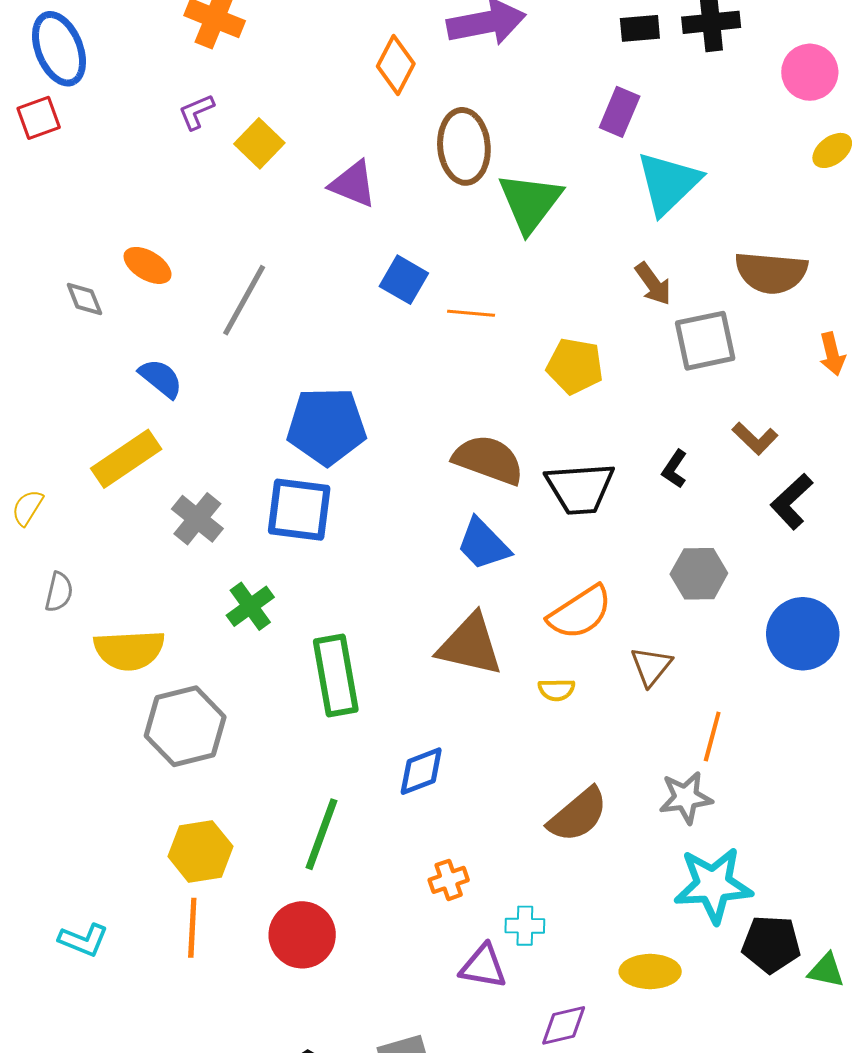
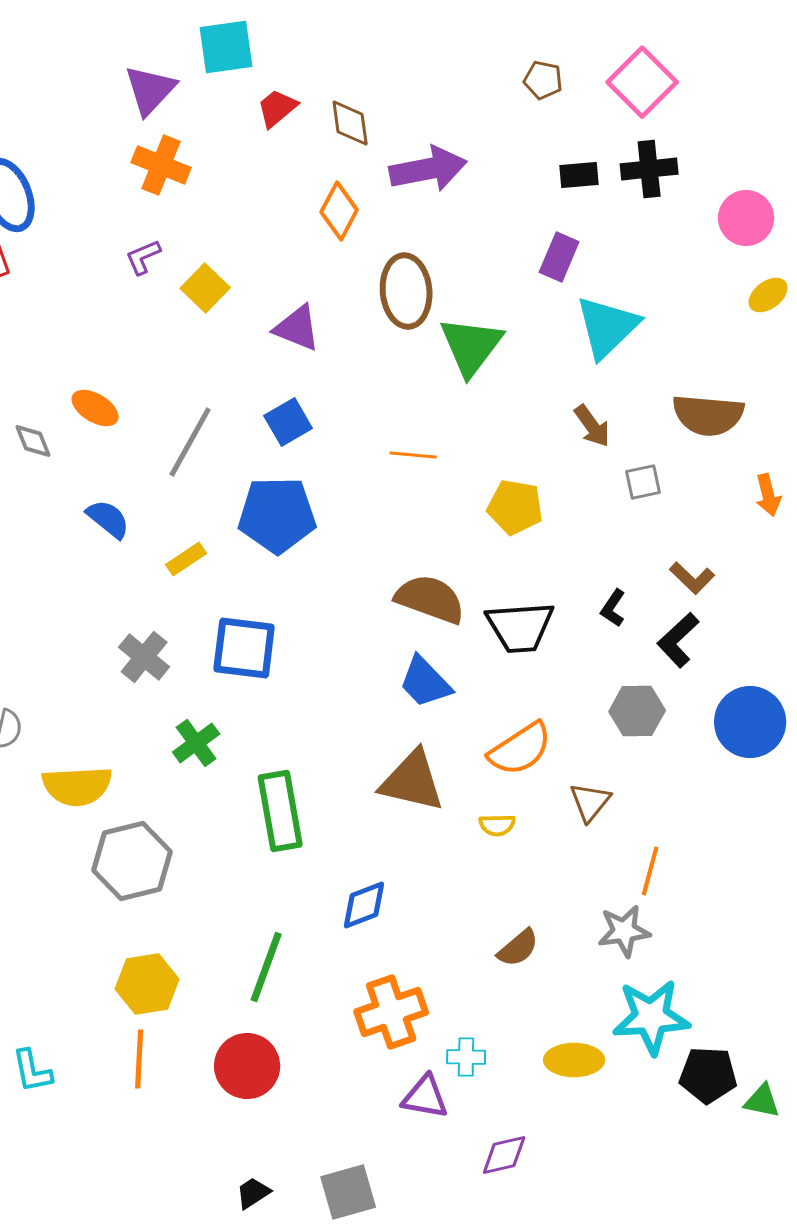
blue square: (404, 280) -> (288, 422), moved, turned 30
gray square: (705, 341) -> (643, 482), size x0.6
blue pentagon: (327, 426) -> (277, 515), moved
yellow rectangle: (126, 459) -> (186, 559), moved, size x0.6
black L-shape: (792, 501) -> (678, 640), moved
blue circle: (803, 634) -> (750, 722), moved
brown semicircle: (578, 815) -> (518, 948), size x0.7
orange cross: (449, 880) -> (391, 1012), size x1.8
cyan L-shape: (83, 940) -> (32, 1071), turned 57
yellow ellipse: (650, 972) -> (574, 1060), moved

